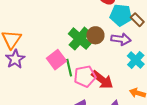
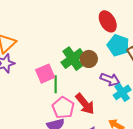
purple arrow: (121, 39) -> (110, 79), moved
pink pentagon: (85, 76) -> (63, 108), moved, turned 30

